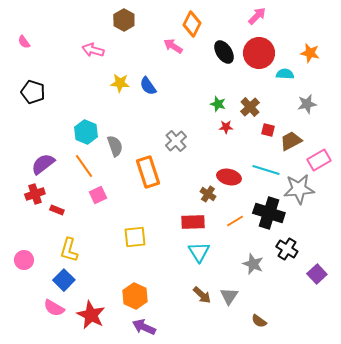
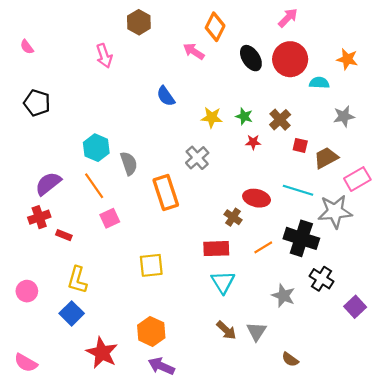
pink arrow: (93, 50) -> (104, 56), turned -125
yellow star: (120, 83) -> (212, 117), moved
pink semicircle: (54, 308) -> (26, 363), moved

